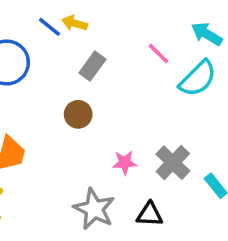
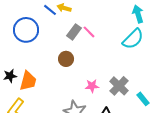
cyan arrow: (207, 34) -> (138, 14), turned 42
pink line: (159, 54) -> (89, 32), moved

